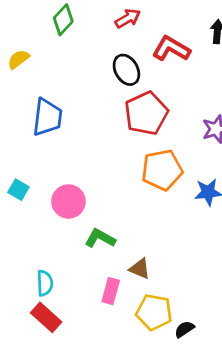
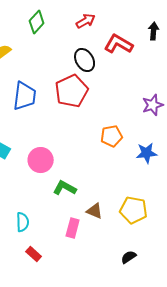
red pentagon: (146, 113) -> (72, 91), moved
orange pentagon: (162, 170) -> (112, 136), size x0.7
yellow pentagon: (154, 312) -> (134, 210), moved
red rectangle: (46, 317) -> (34, 254), moved, size x0.7

